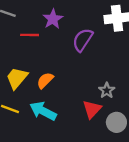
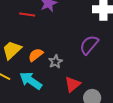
purple semicircle: (83, 40) -> (89, 45), moved
gray star: (107, 90) -> (55, 62), moved

